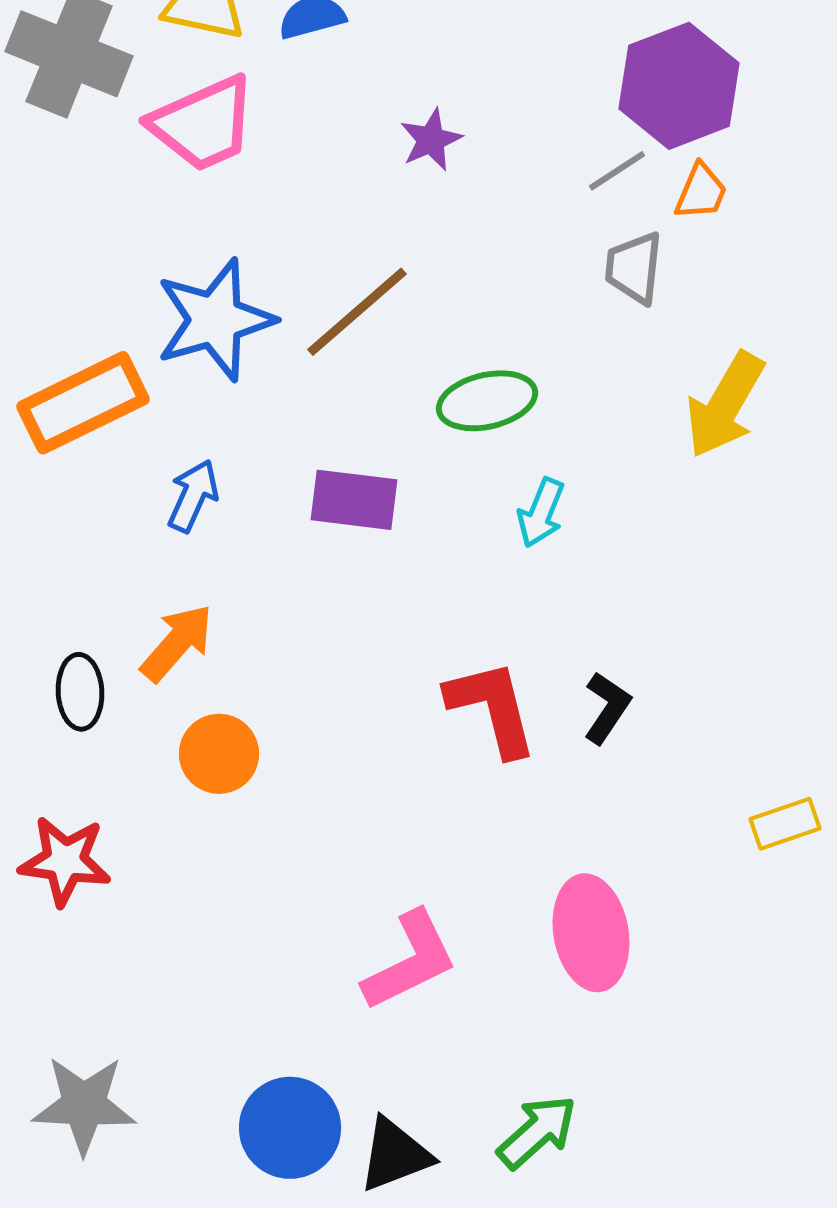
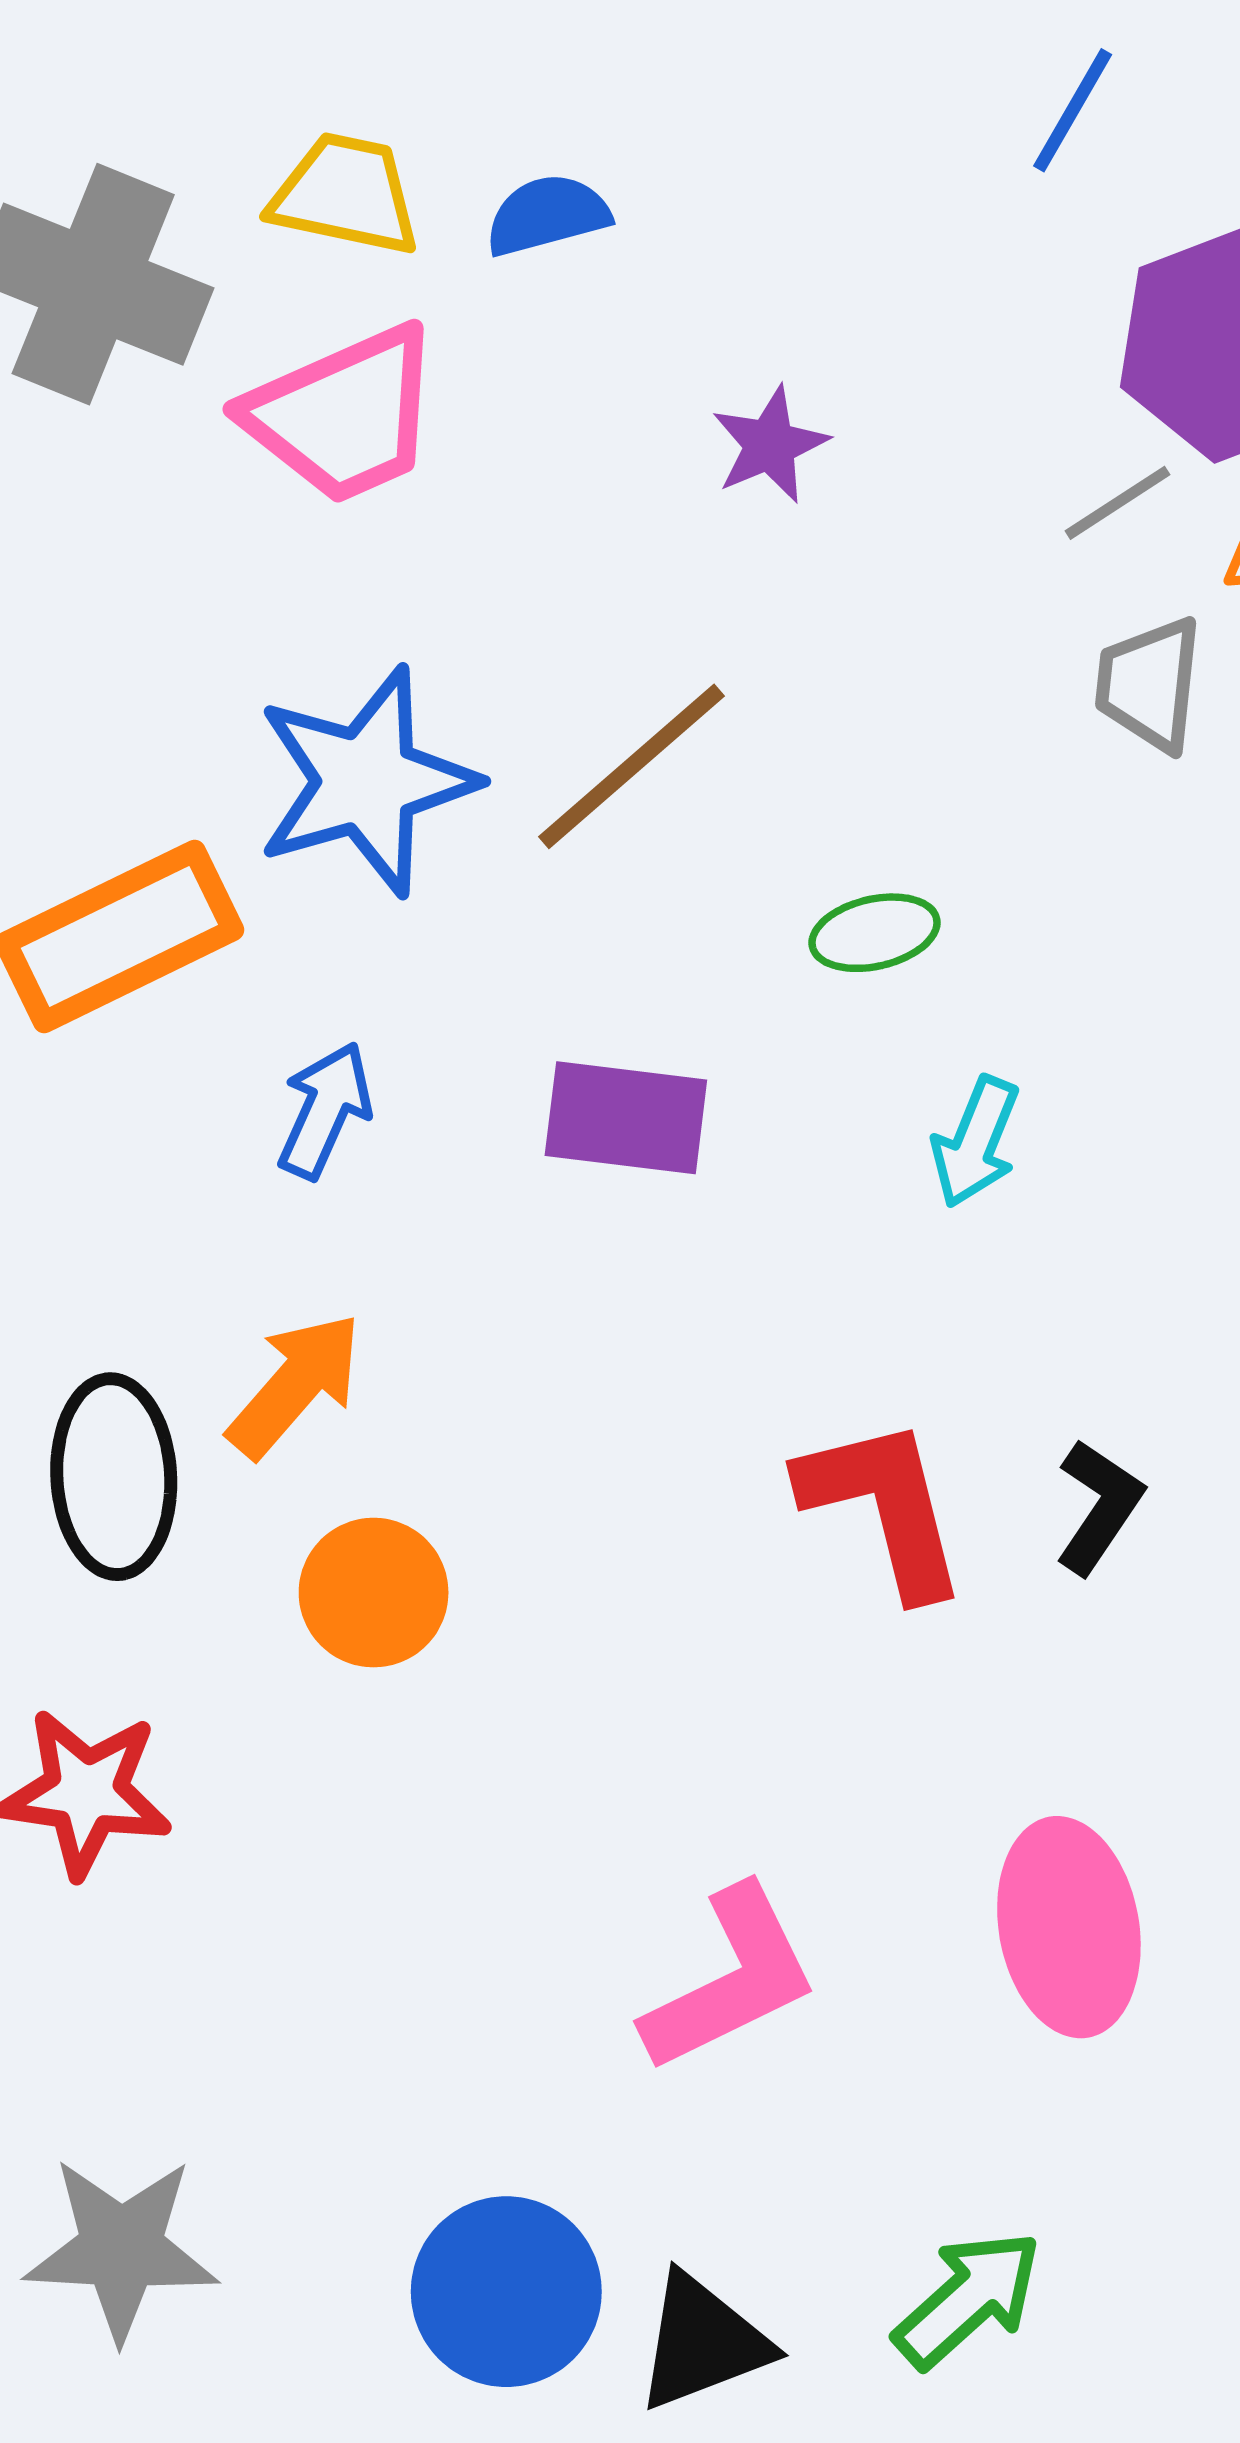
green ellipse: (487, 401) -> (875, 933), size x0.7
black ellipse: (80, 692) -> (114, 1477), size x1.4

